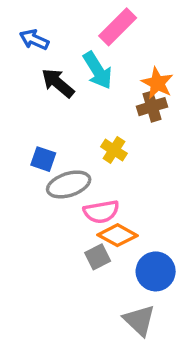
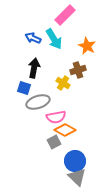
blue arrow: (34, 40) -> (33, 38), moved
black arrow: (58, 83) -> (34, 68), moved, turned 60
brown cross: (152, 107) -> (78, 70), moved
blue circle: (156, 271) -> (75, 161), moved

